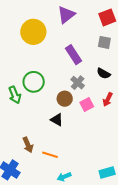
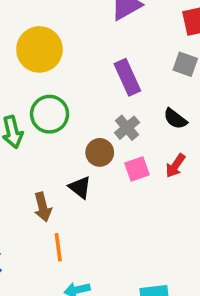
yellow circle: (33, 32) -> (39, 49), moved
brown arrow: (28, 145) -> (43, 207), moved
orange line: (50, 155) -> (58, 247), turned 56

